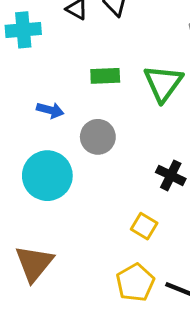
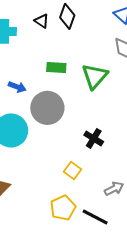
gray circle: (98, 137) -> (47, 108), size x1.4

